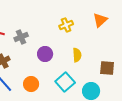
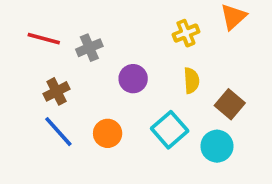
yellow cross: (66, 25) -> (186, 33), moved
brown square: (107, 68) -> (230, 104), moved, turned 35

